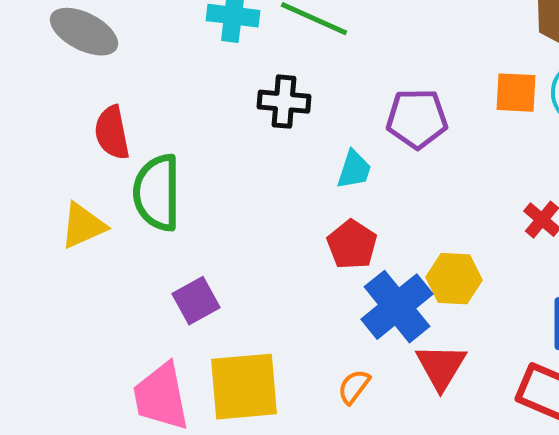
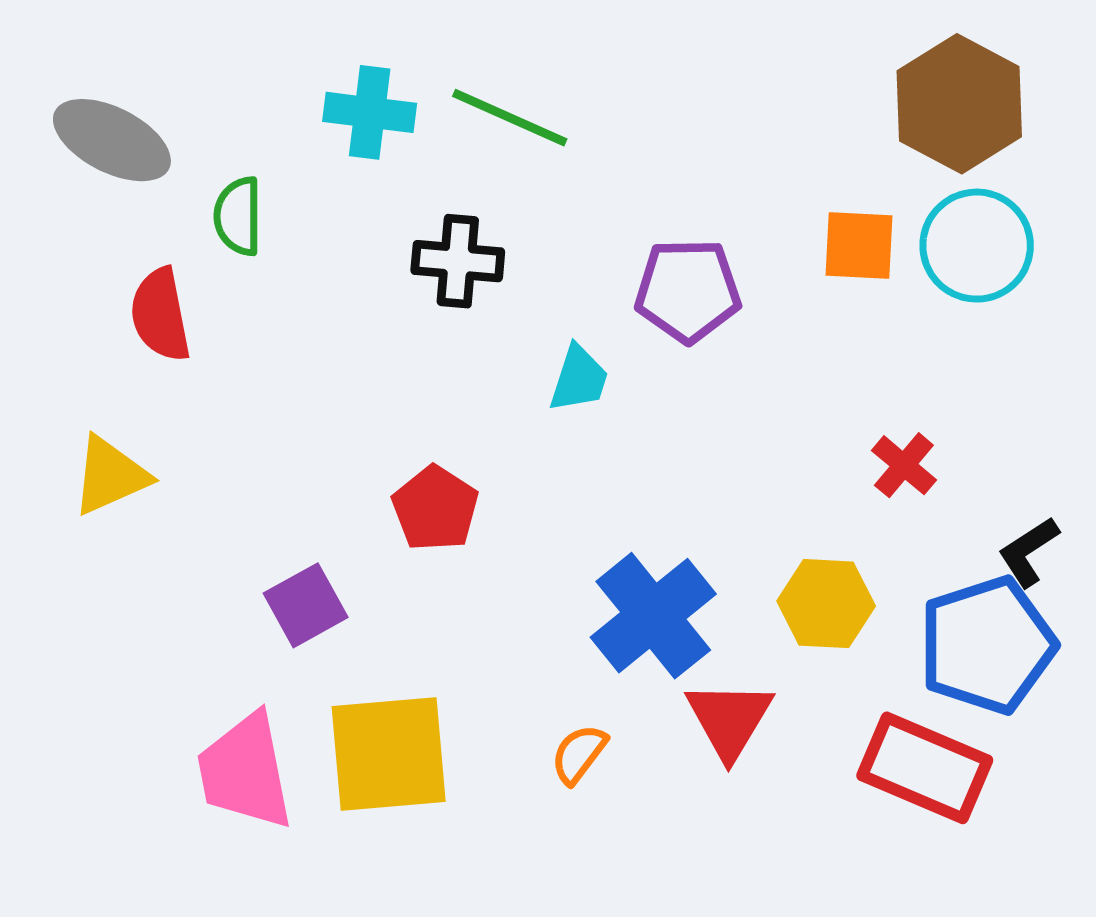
green semicircle: (157, 193) -> (238, 216), moved, size x0.6
red pentagon: (352, 245) -> (435, 508), moved
yellow hexagon: (454, 279) -> (826, 604), moved

